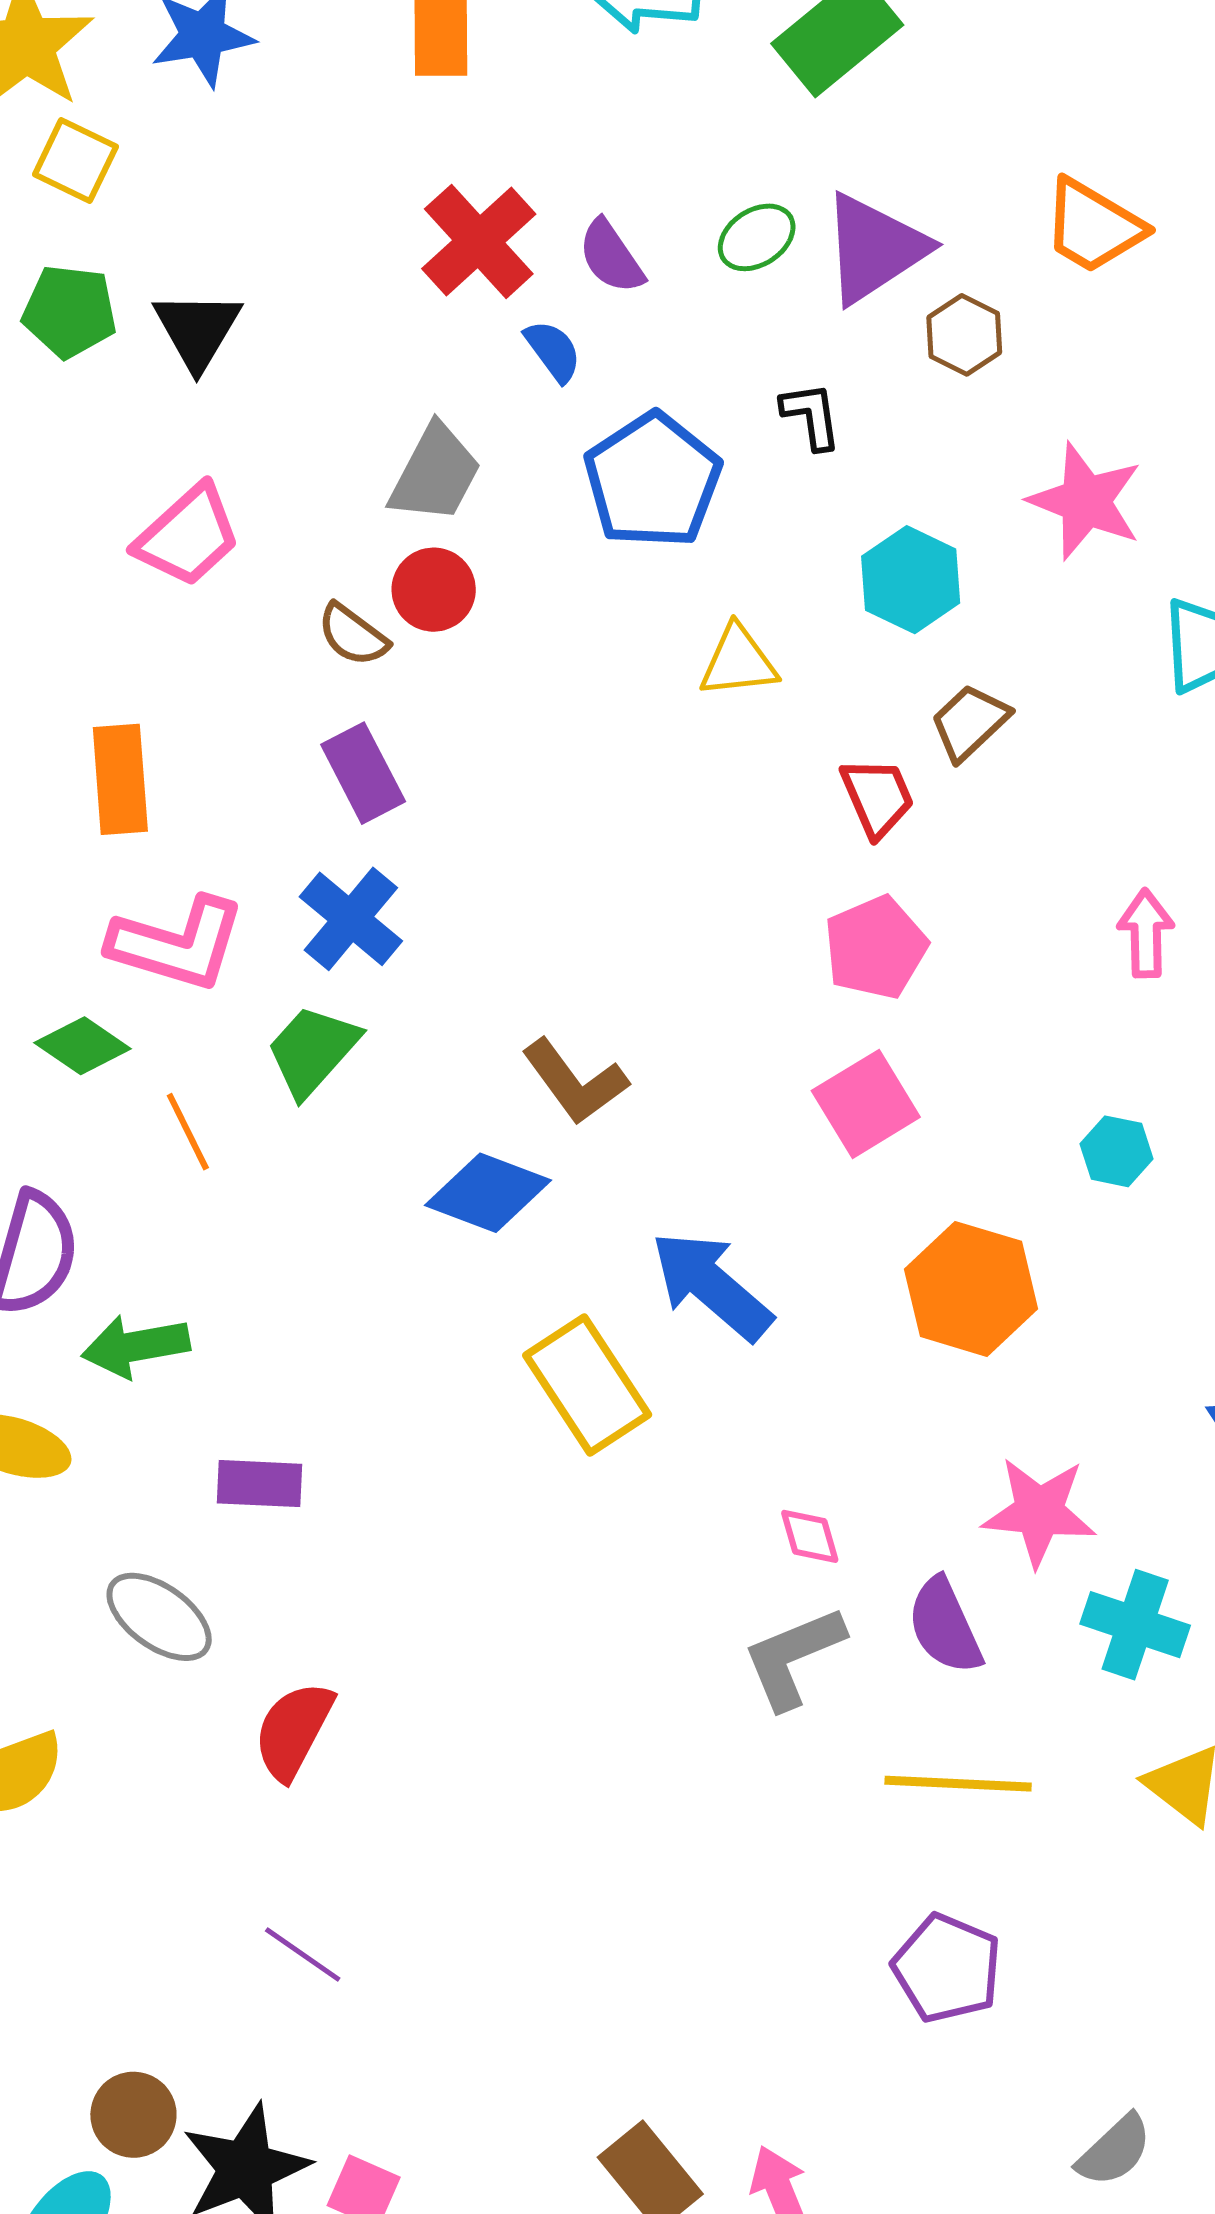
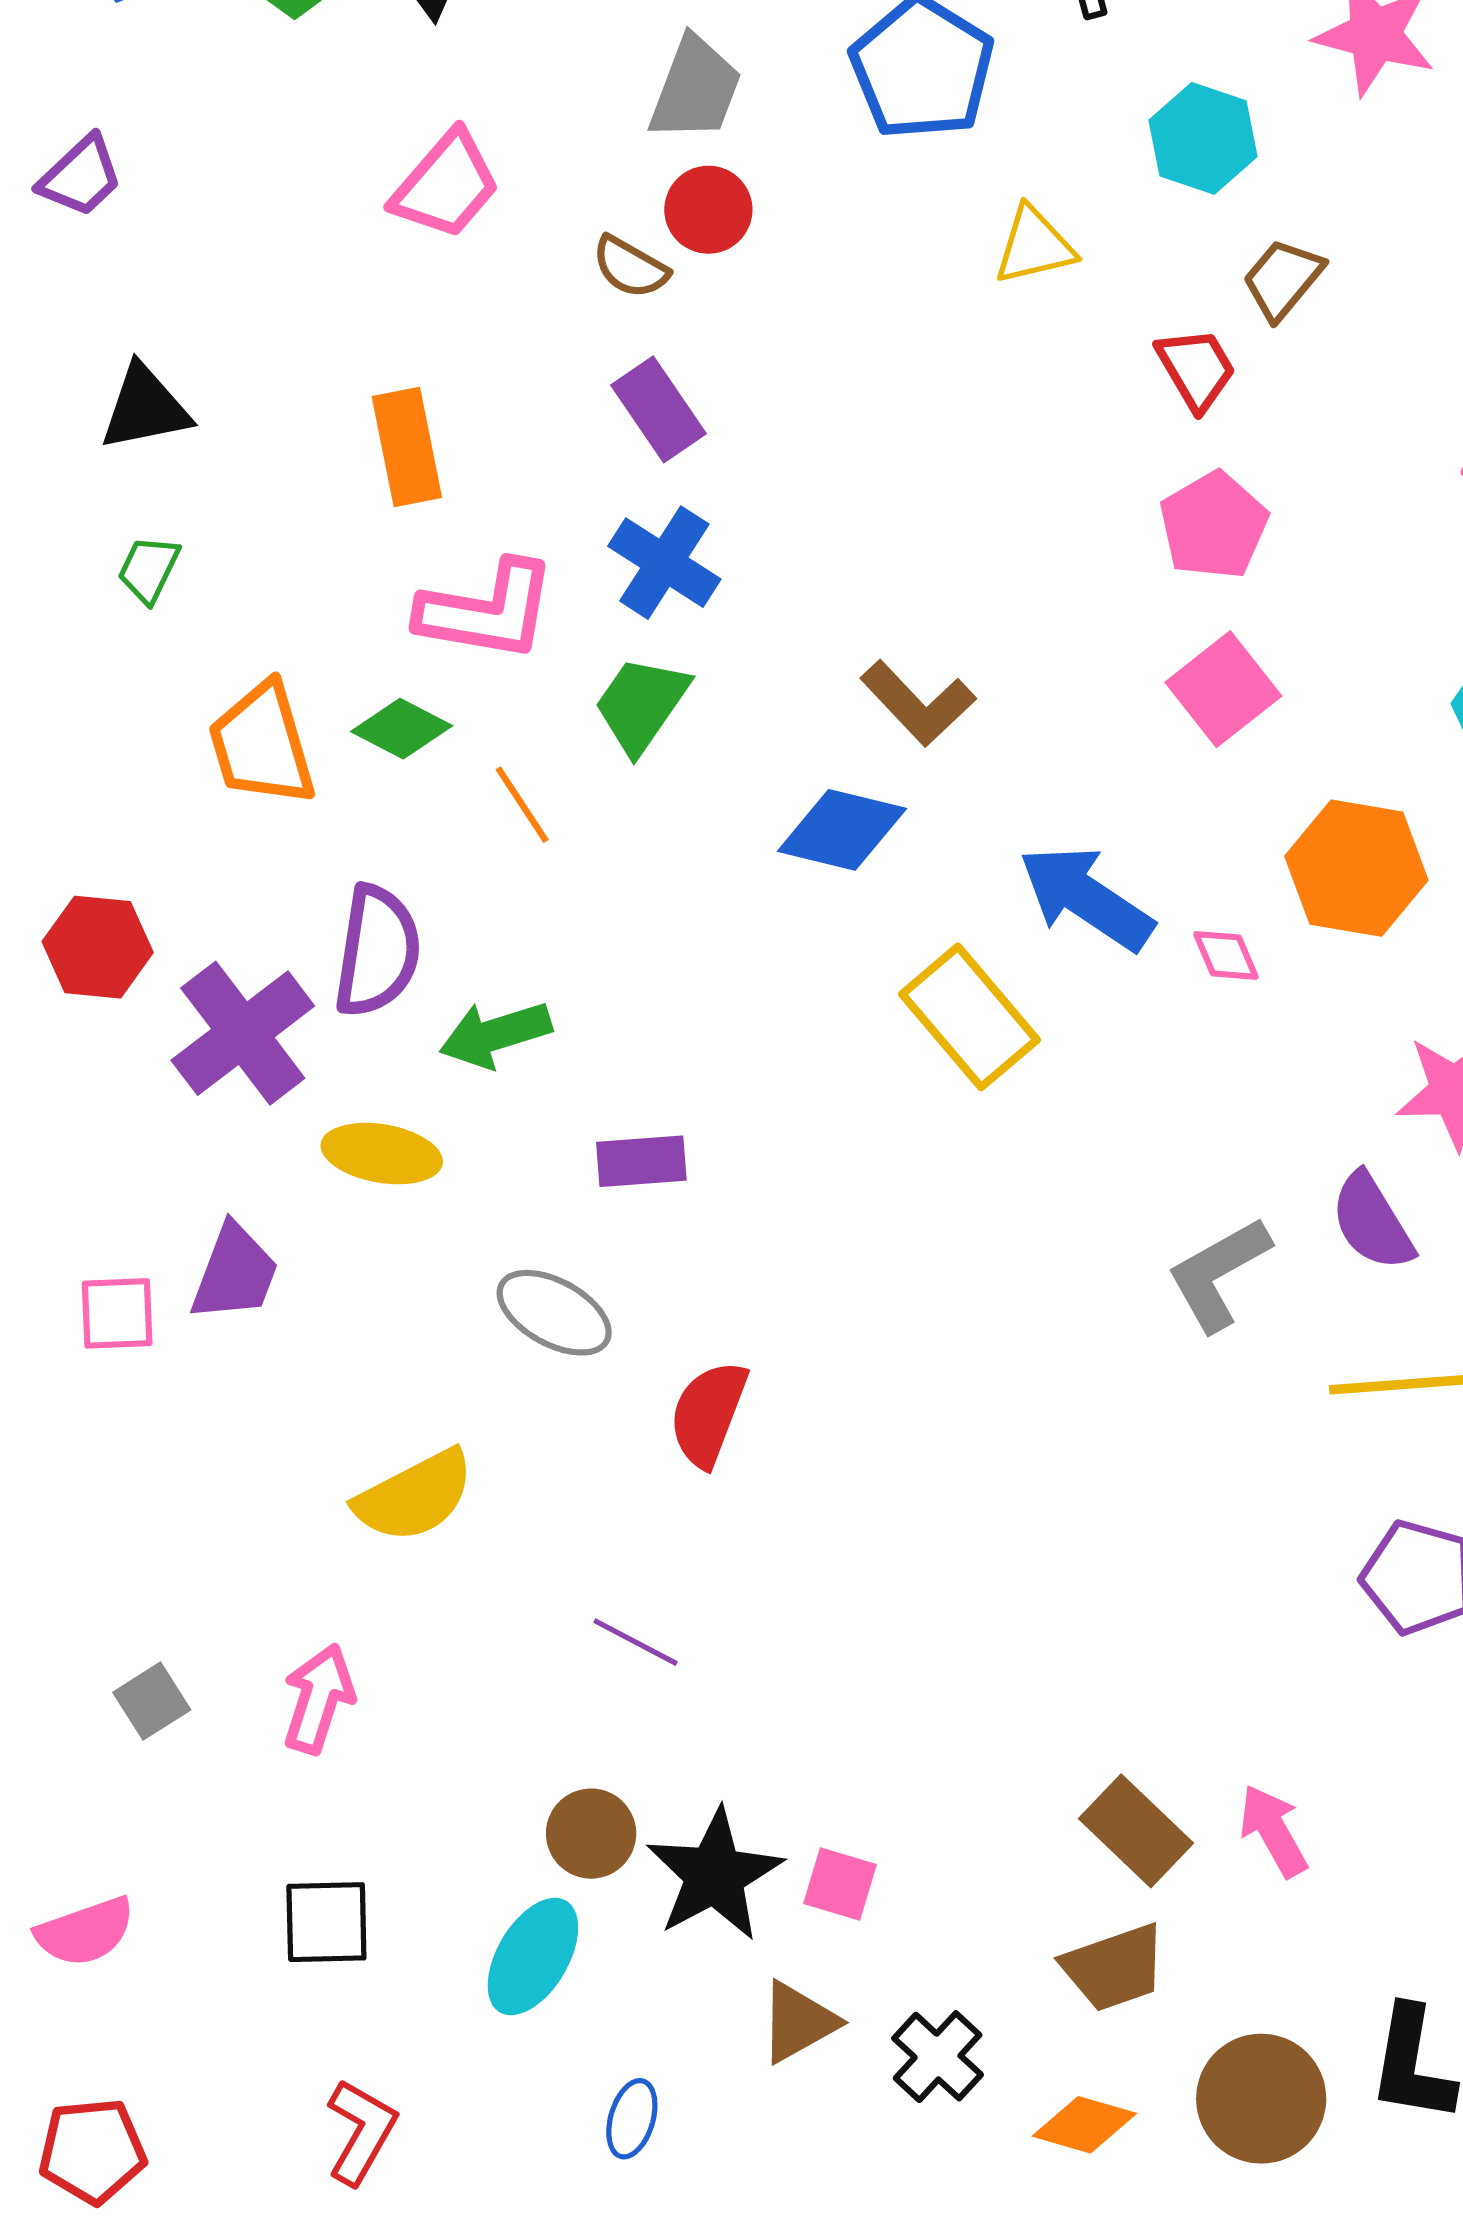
pink diamond: (810, 1536) -> (1226, 955), moved
purple line: (303, 1954) -> (636, 1642), moved

